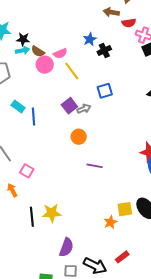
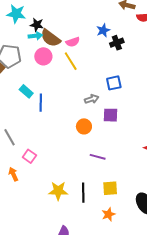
brown semicircle: (38, 51) -> (50, 38), size x1.5
pink circle: (45, 65) -> (43, 56), moved
yellow line: (72, 71) -> (71, 61), moved
purple square: (69, 106) -> (110, 115), moved, turned 35
yellow square: (125, 209) -> (110, 188), moved
yellow star: (52, 213) -> (58, 191), moved
black line: (32, 217) -> (83, 193), moved

